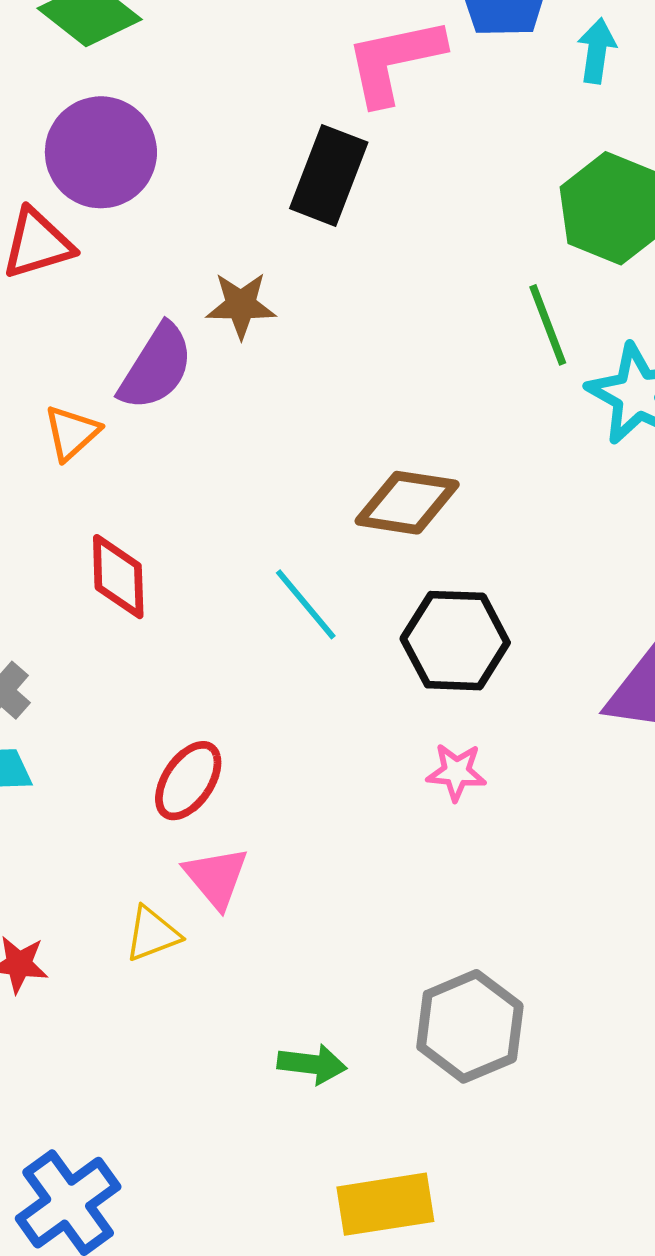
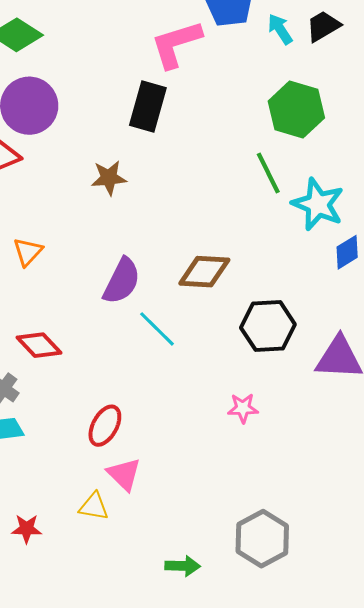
cyan arrow: (597, 51) -> (280, 29), turned -36
purple semicircle: (156, 367) -> (122, 281), moved
red diamond: (118, 577) -> (39, 345), moved, turned -36
black hexagon: (455, 641) -> (268, 326), moved
yellow triangle: (152, 934) -> (94, 506), turned 36

